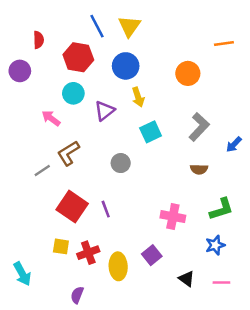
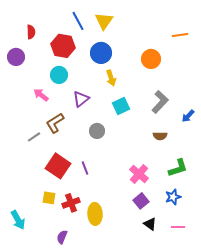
purple triangle: (104, 111) -> (81, 99), moved
pink cross: (173, 217) -> (139, 174), turned 30
purple square: (152, 255) -> (141, 201), moved

